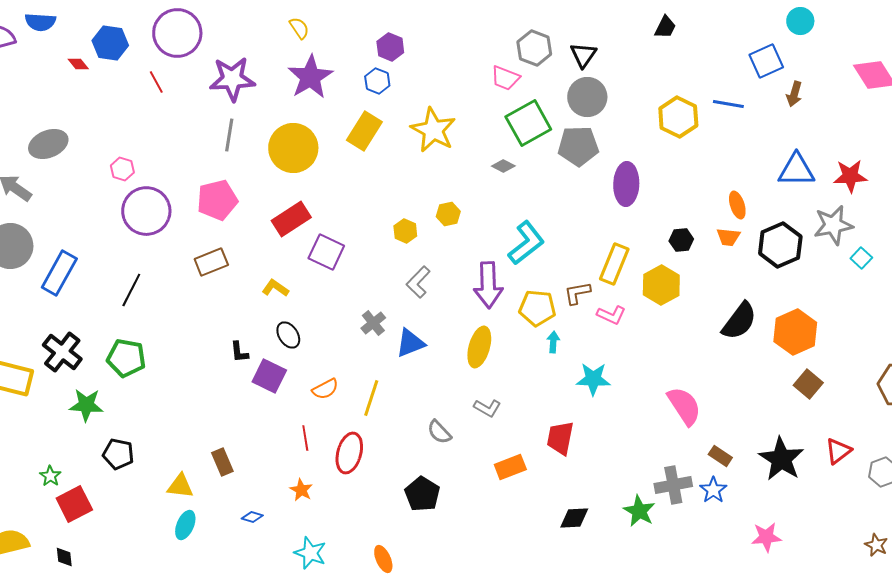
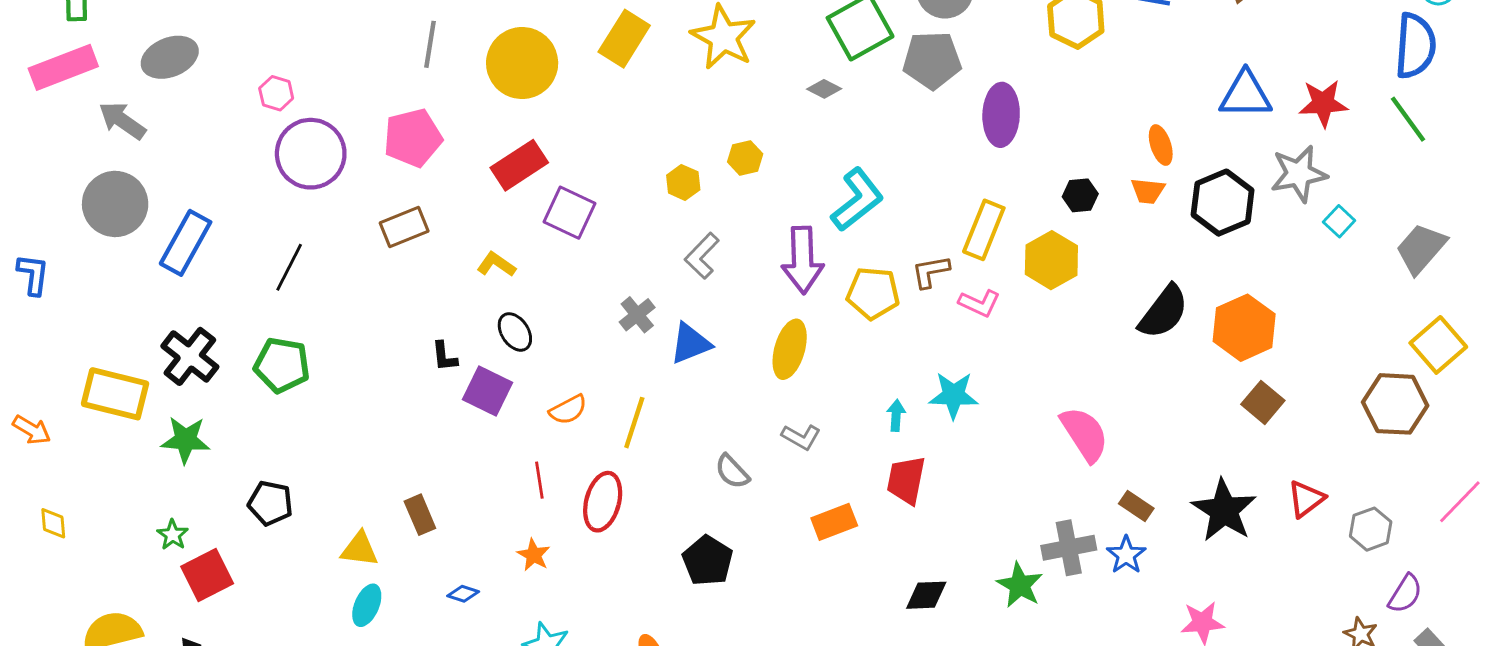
cyan arrow: (553, 342) -> (896, 415), moved
green star: (86, 405) -> (186, 440), moved

